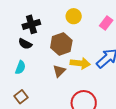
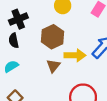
black semicircle: (25, 44) -> (14, 41), turned 56
cyan semicircle: (20, 67) -> (11, 66), turned -136

